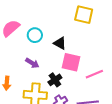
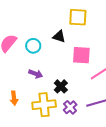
black triangle: (60, 43) -> (59, 36), moved
pink square: (71, 62) -> (81, 55), moved

